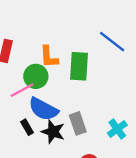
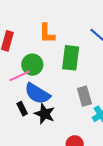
orange L-shape: (49, 57) -> (47, 33), moved
gray rectangle: (78, 123) -> (84, 96), moved

